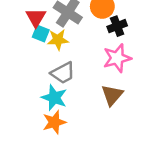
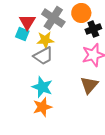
cyan square: (41, 33) -> (22, 34), moved
gray trapezoid: (63, 73) -> (43, 56), moved

